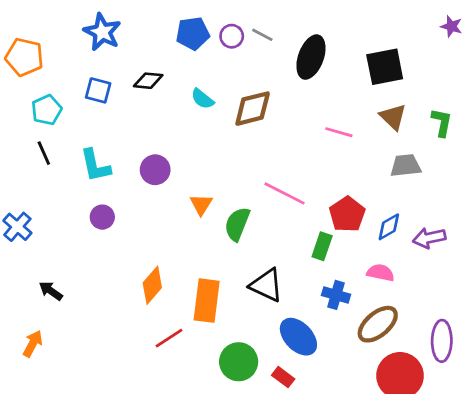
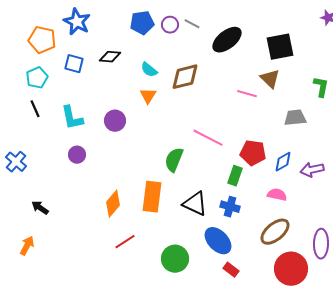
orange pentagon: (24, 57) -> (42, 40), moved
black ellipse: (311, 57) -> (227, 40), turned 32
brown triangle: (393, 117) -> (270, 79), moved
orange triangle: (201, 205) -> (148, 96), moved
red pentagon: (347, 214) -> (253, 153), turned -30
blue cross: (336, 295) -> (230, 207), moved
orange rectangle: (207, 301) -> (152, 197), moved
red rectangle: (283, 377) -> (231, 270), moved

